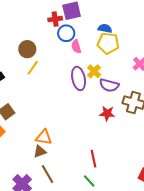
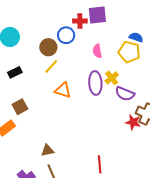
blue semicircle: (105, 28) -> (136, 37), moved
blue circle: (66, 33) -> (66, 35), moved
red star: (107, 113) -> (133, 122), moved
orange triangle: (44, 137) -> (63, 90), moved

